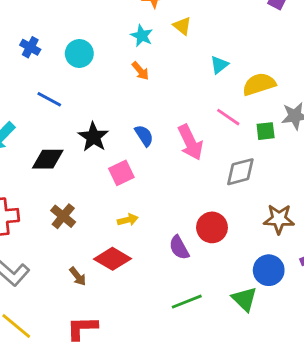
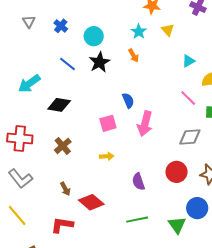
black star: (93, 137) -> (99, 62), moved
pink arrow: (190, 142) -> (145, 124), moved, turned 30
red circle: (212, 227) -> (177, 172), moved
red diamond: (113, 259) -> (91, 202), moved

